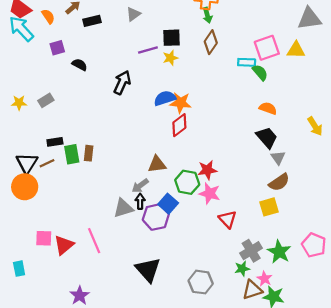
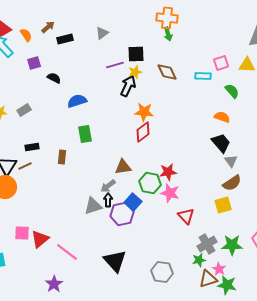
brown diamond: (211, 42) -> (167, 72), moved, turned -60
pink square: (267, 48) -> (221, 63), size x0.7
green semicircle: (260, 72) -> (232, 91), moved
black arrow: (122, 83) -> (128, 86), moved
blue semicircle: (165, 98) -> (77, 101), moved
green rectangle: (72, 154) -> (85, 134), moved
pink line: (94, 241) -> (67, 252), moved, turned -30
green star: (279, 252) -> (232, 245), turned -30

